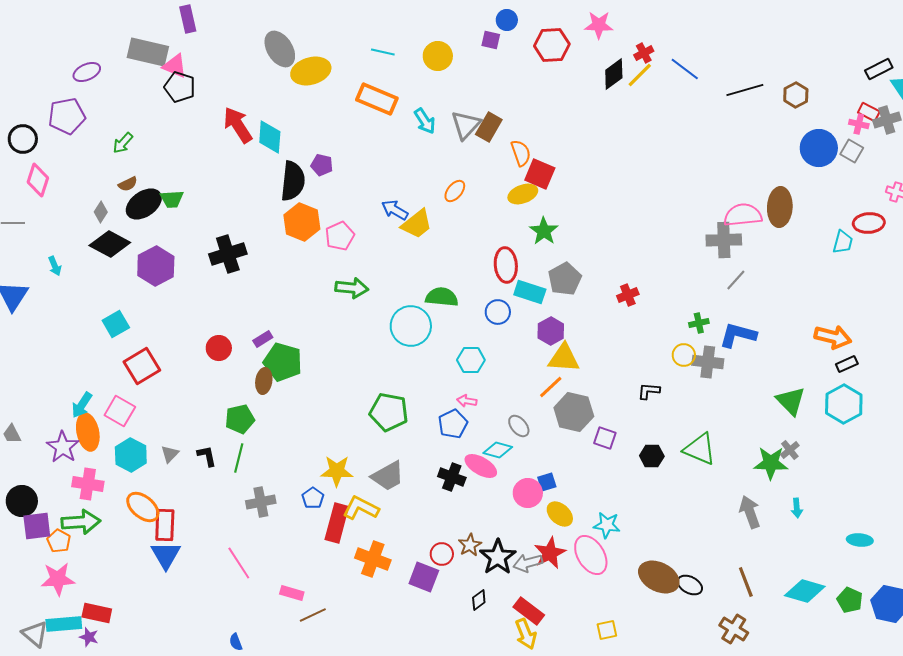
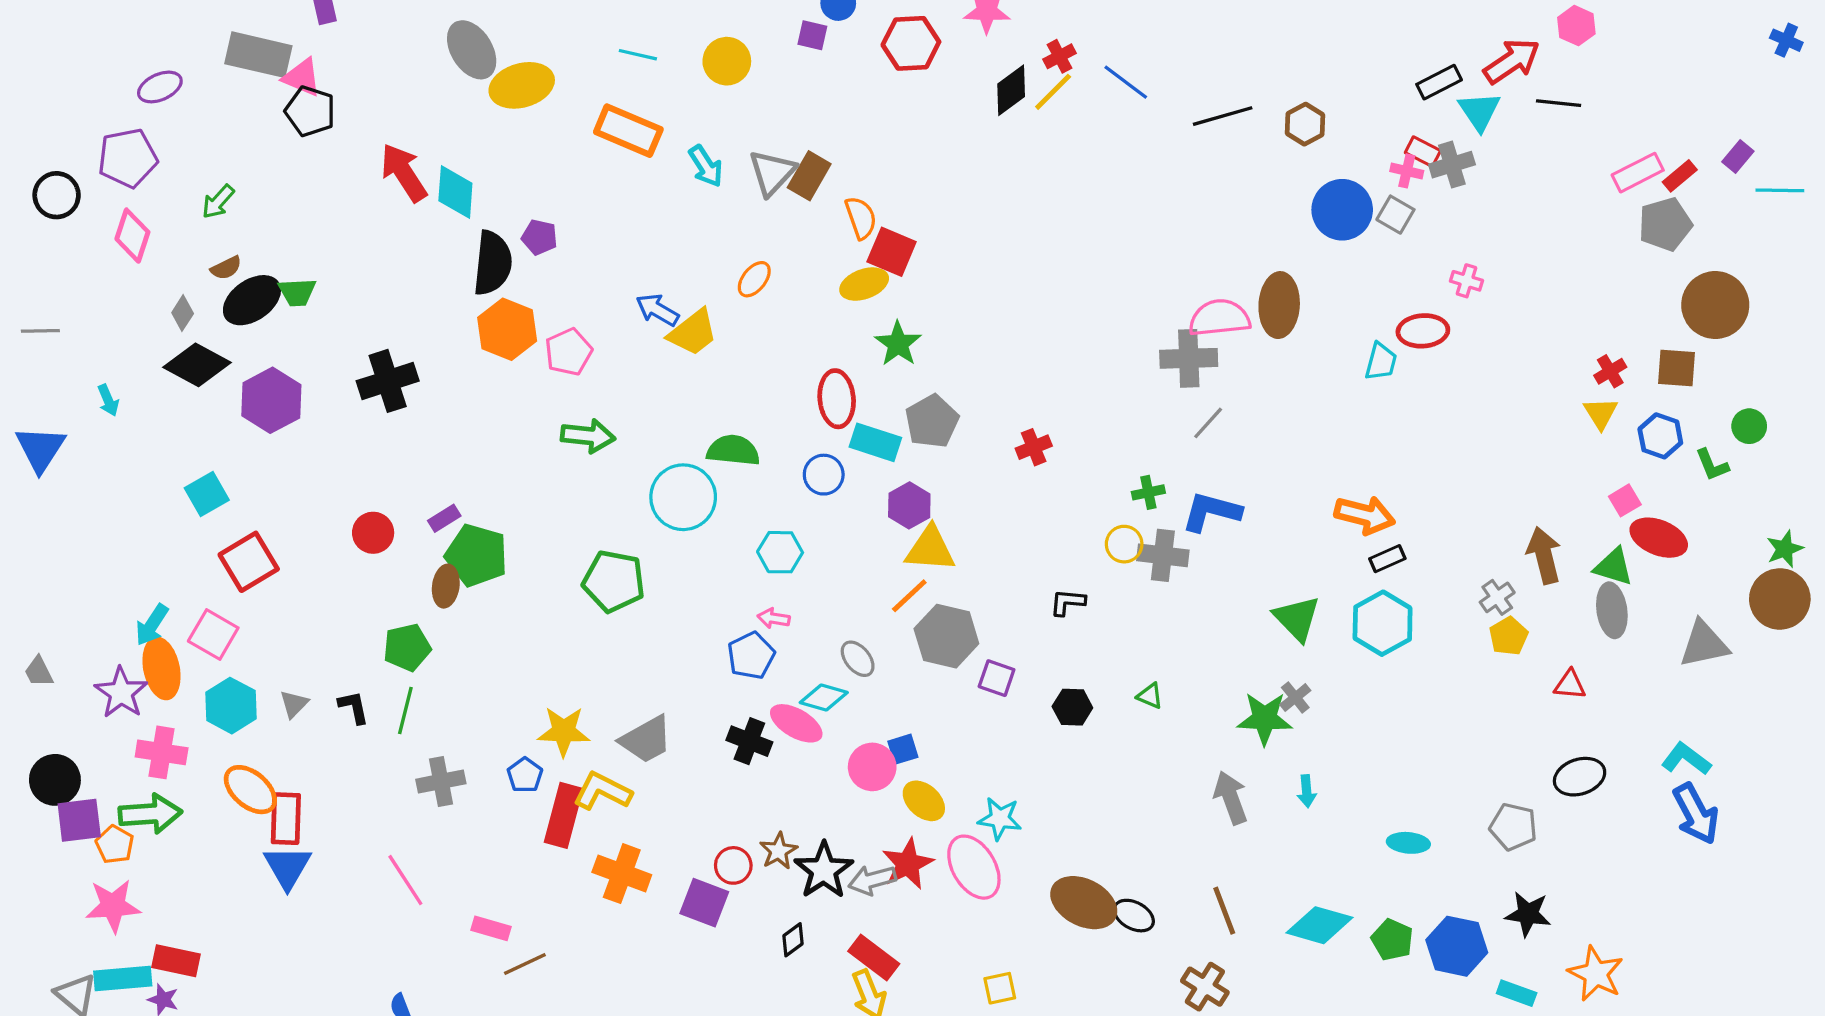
pink diamond: (38, 180) -> (132, 236), moved
green pentagon: (389, 412) -> (614, 581), moved
green triangle: (700, 449) -> (1150, 696), size x0.5

